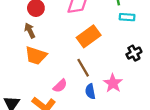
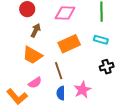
cyan rectangle: (127, 17) -> (101, 40), moved
brown arrow: (30, 31) -> (36, 30), moved, turned 40
orange trapezoid: (36, 55) -> (32, 55), moved

